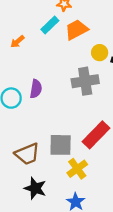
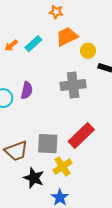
cyan rectangle: (50, 25) -> (33, 44), moved
yellow circle: (100, 53) -> (88, 51), moved
black star: (35, 188) -> (34, 178), moved

